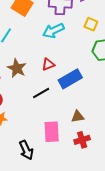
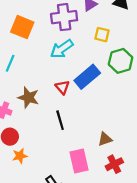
red triangle: (48, 64) -> (62, 87), turned -40
blue rectangle: (70, 79) -> (87, 77), moved
black line: (41, 93) -> (60, 120), turned -66

